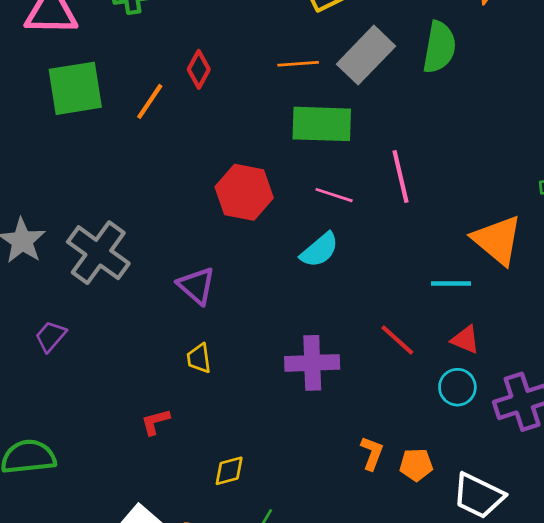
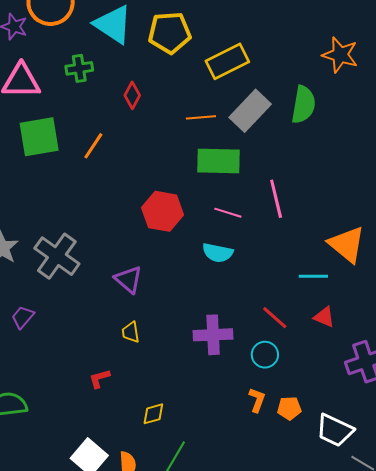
red diamond: (199, 69) -> (132, 95), moved
cyan semicircle: (320, 250) -> (218, 253), turned 52
cyan circle: (457, 387) -> (265, 355), moved

